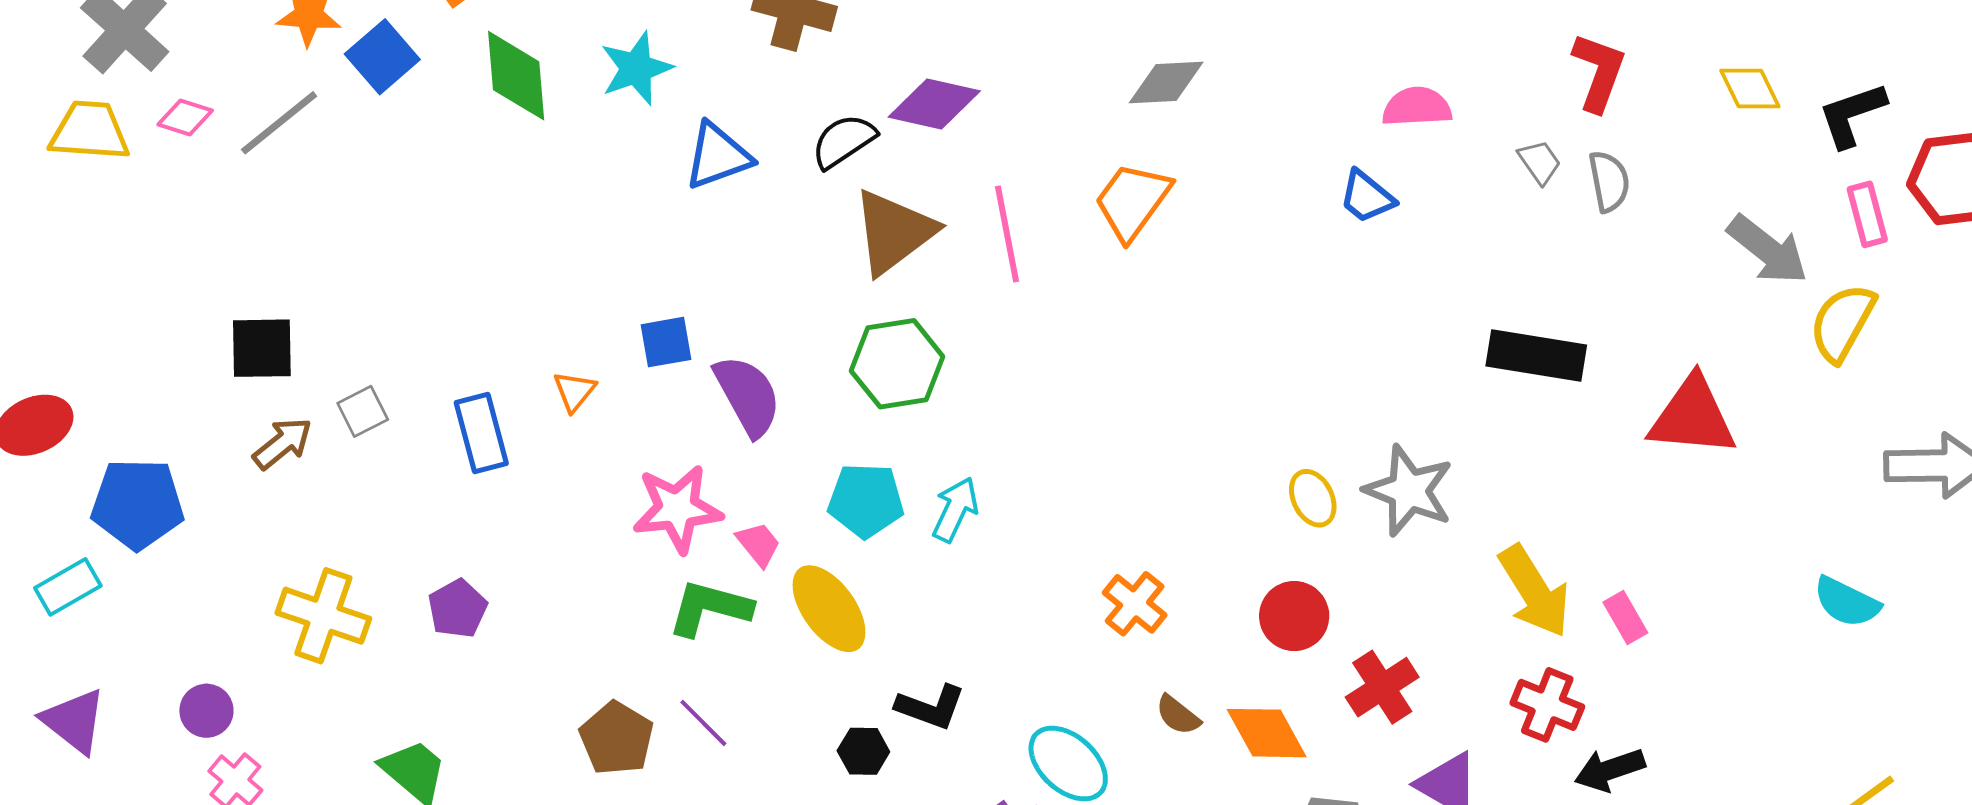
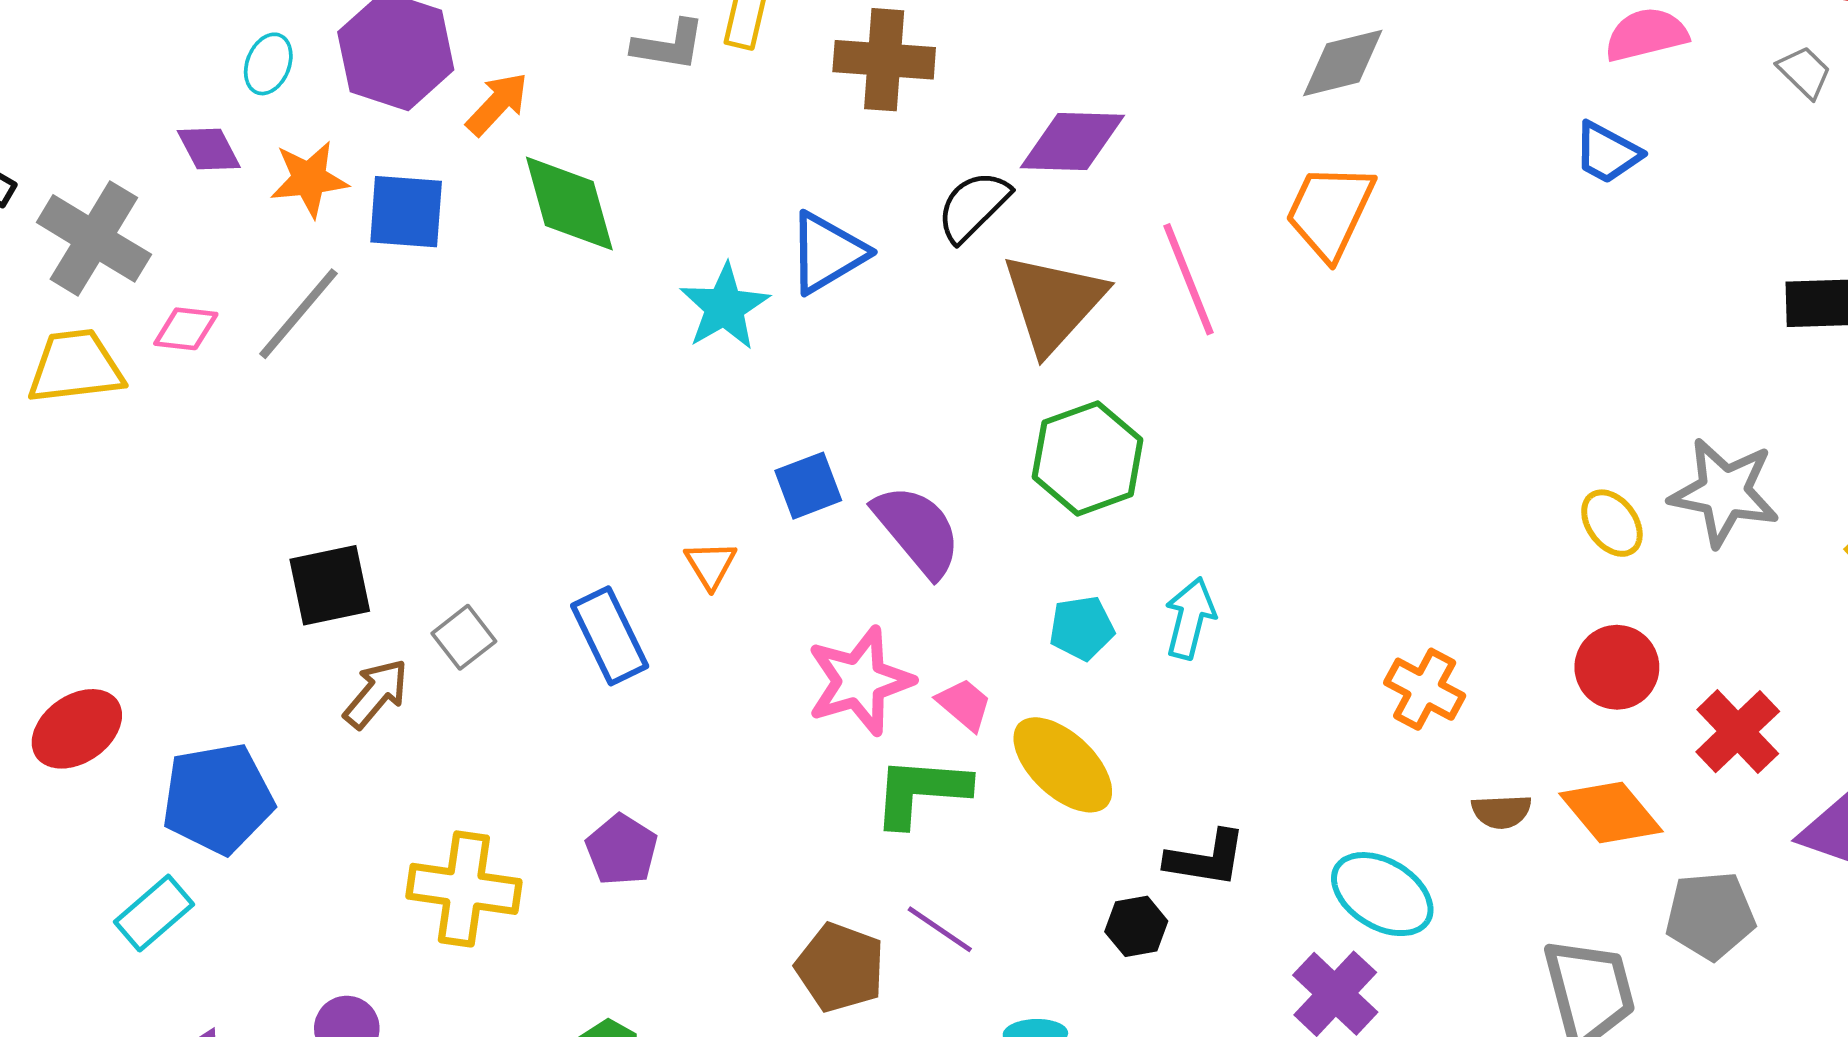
blue square: (382, 57) -> (406, 212), turned -34
cyan star: (636, 68) -> (725, 307), moved
cyan pentagon: (866, 500) -> (1082, 628), size x0.7
brown semicircle: (1178, 715) -> (1501, 811), turned -30

